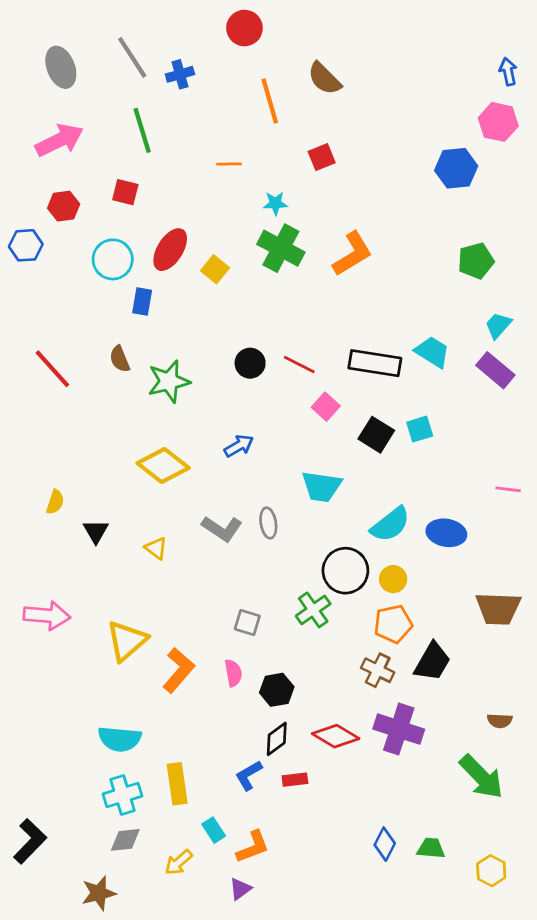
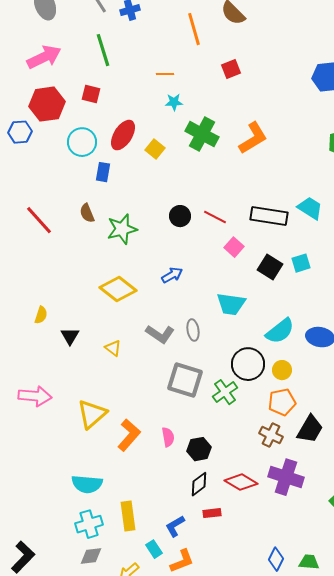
cyan star: (275, 203) -> (174, 102), moved
red hexagon: (64, 206) -> (47, 104), size x1.6
gray square: (247, 623) -> (185, 380), moved, size x1.8
blue L-shape: (249, 775) -> (175, 526), moved

